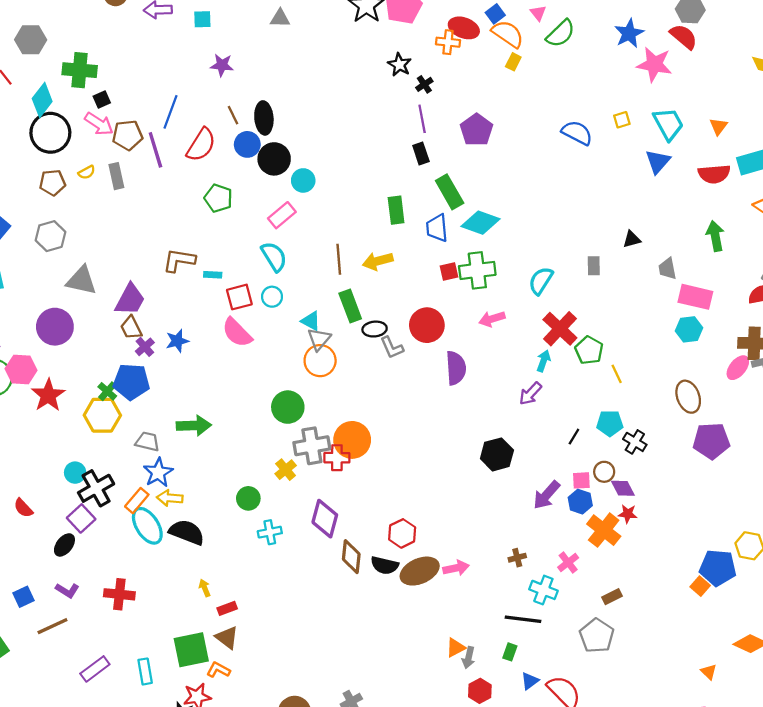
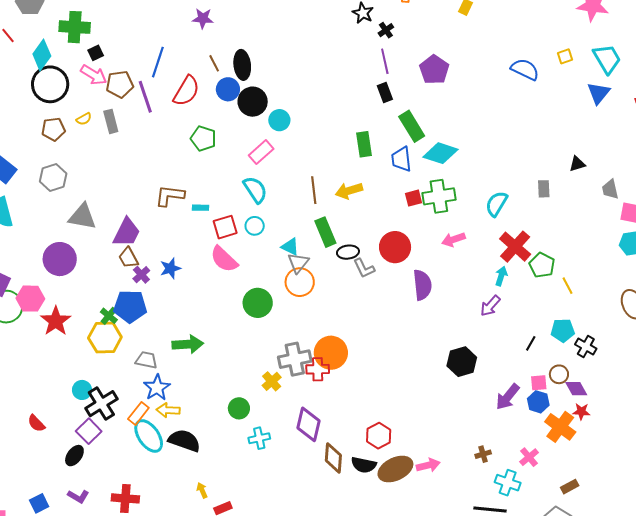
green circle: (288, 407) -> (258, 303), moved

